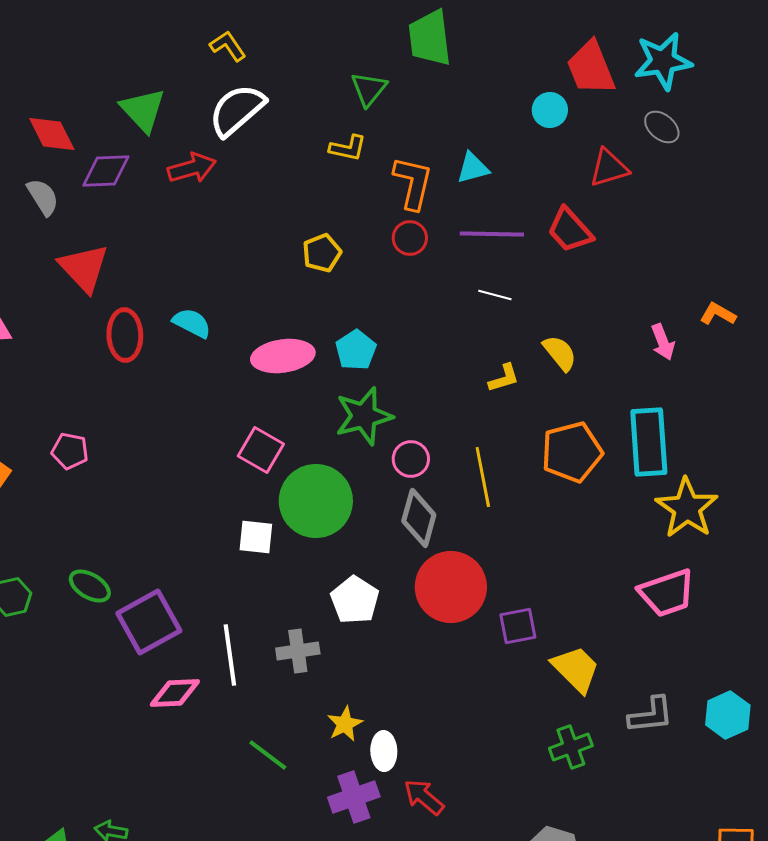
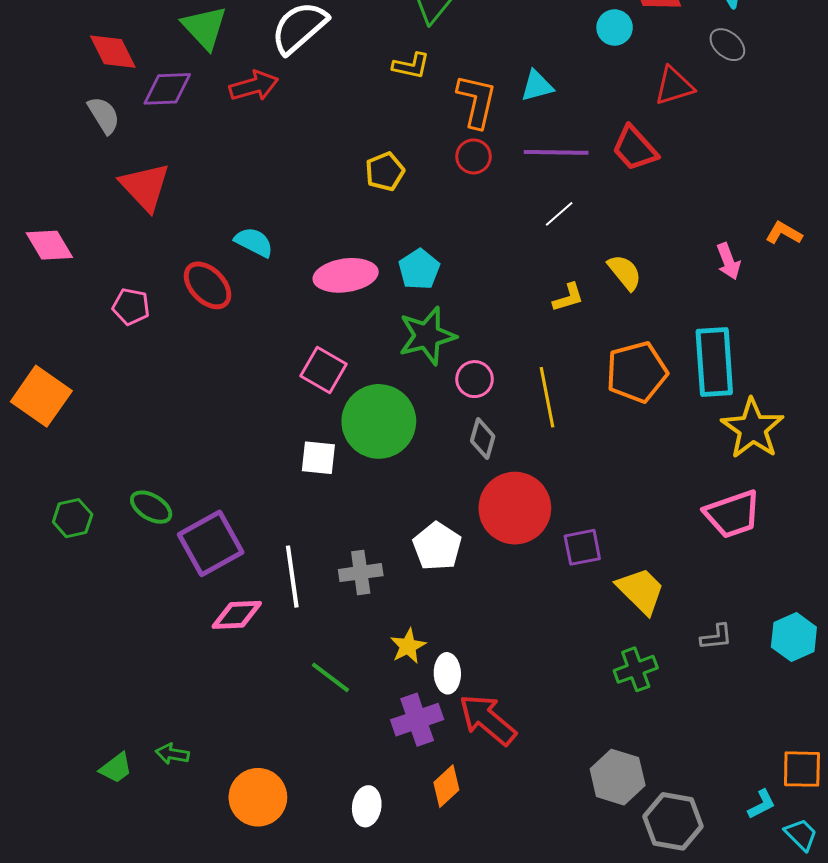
white line: (495, 295) -> (559, 214), turned -56
red ellipse: (125, 335) -> (208, 285), moved, turned -42
pink pentagon: (70, 451) -> (131, 307), moved
gray diamond: (419, 518) -> (483, 439), size x0.7
white pentagon: (355, 600) -> (437, 546), moved
gray L-shape: (651, 715) -> (716, 637), size x0.7
red arrow: (424, 797) -> (488, 720), size x1.4

